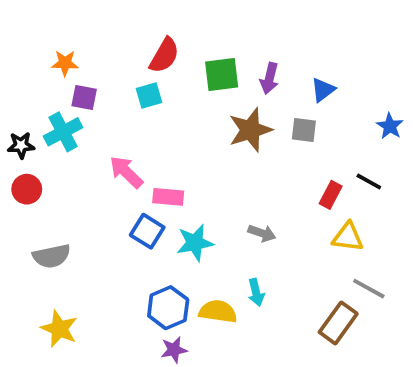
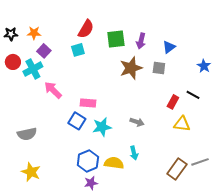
purple square: (84, 97) -> (44, 51), turned 32
black star: (21, 145) -> (11, 34), moved
pink arrow: (126, 172) -> (53, 90), moved
red circle: (27, 189) -> (13, 62), moved
gray line: (369, 289) -> (200, 162), moved, turned -48

